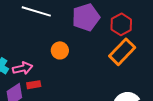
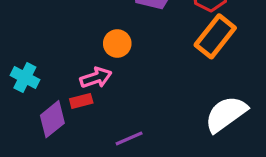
pink arrow: (23, 68) -> (96, 78), moved

